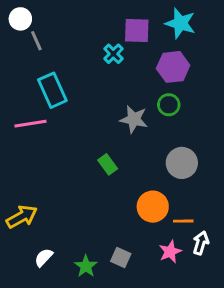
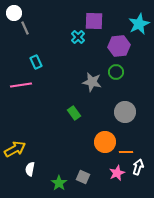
cyan star: (180, 23) -> (139, 24), moved, turned 30
cyan rectangle: (52, 90) -> (36, 62), size x0.6
white semicircle: (44, 257) -> (30, 169), moved, turned -32

